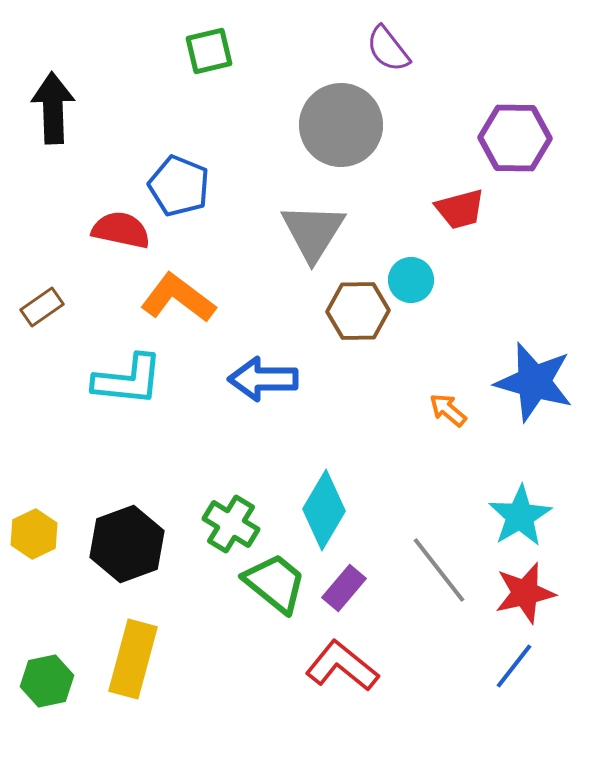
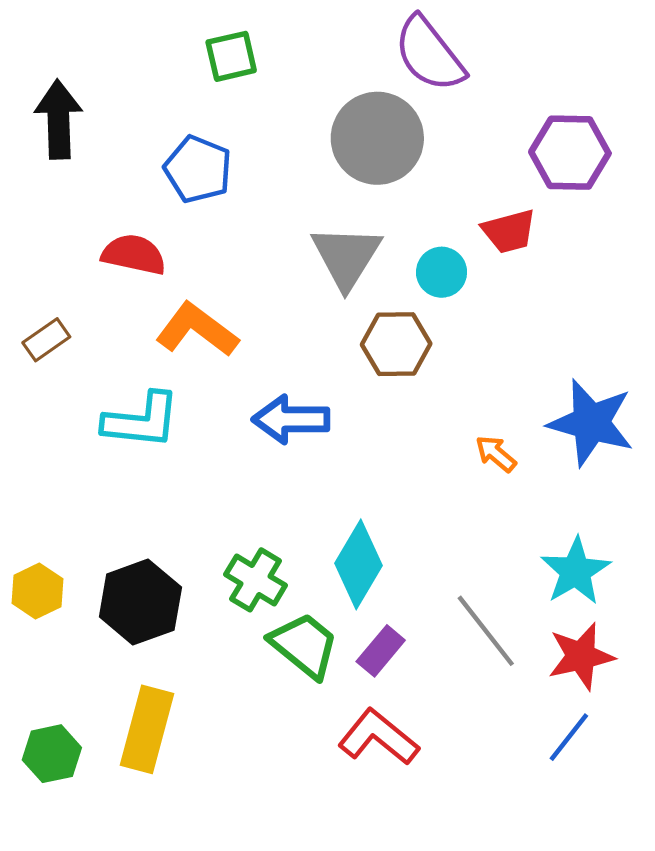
purple semicircle: (388, 49) -> (429, 54), size x1.5
blue pentagon: (179, 186) -> (198, 169), moved
cyan circle: (411, 280) -> (442, 272), moved

